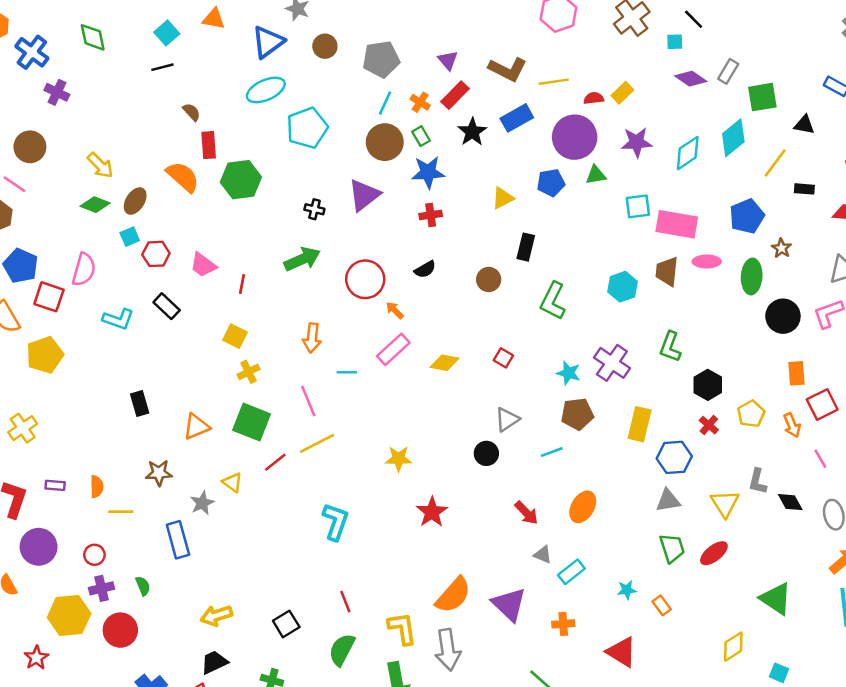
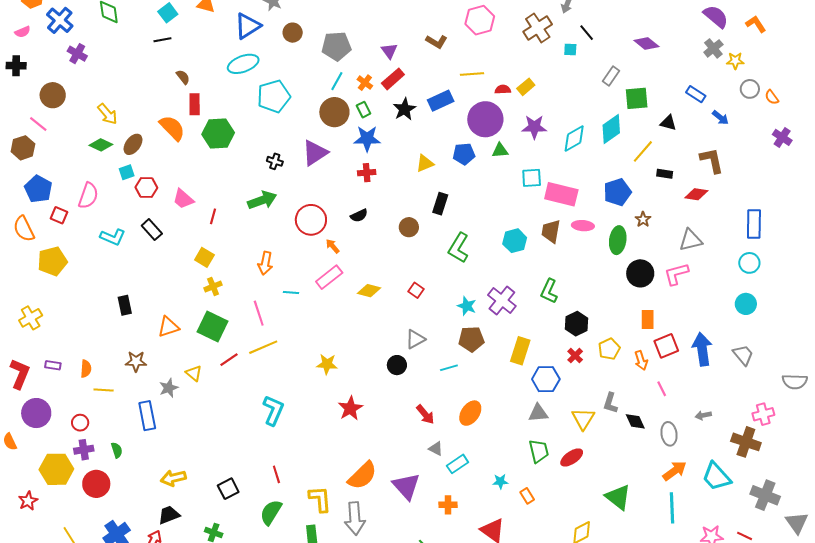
brown L-shape: (508, 69) -> (436, 42), moved, size x0.7
purple diamond: (691, 79) -> (646, 43), moved
red square: (49, 297) -> (59, 215), size x0.7

